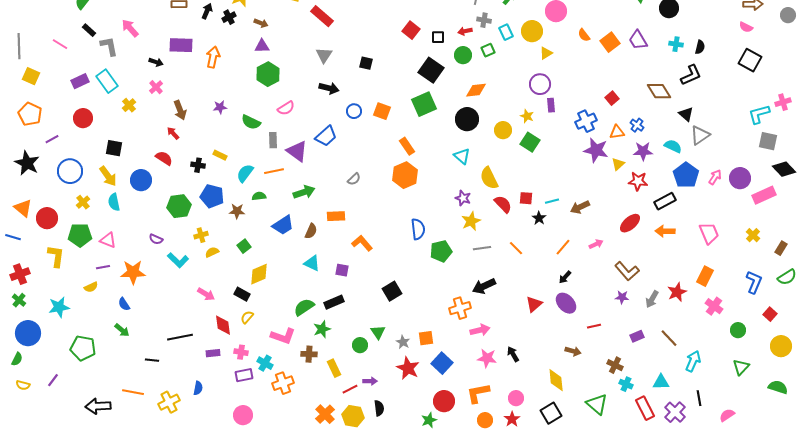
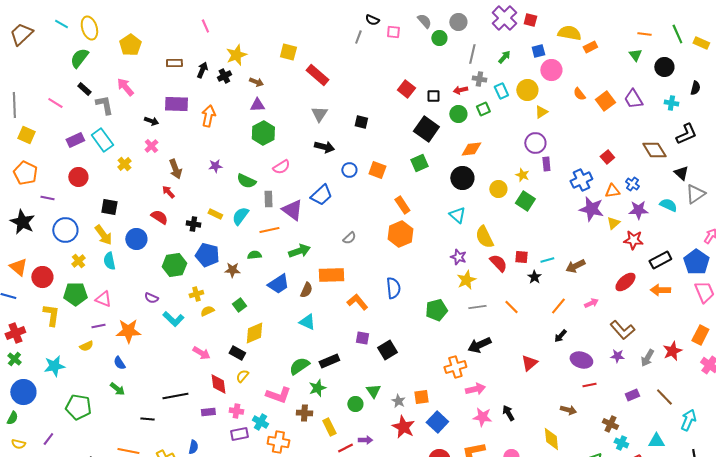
black semicircle: (700, 47) -> (695, 88), moved
green square: (424, 104) -> (419, 163), size x0.7
purple line: (52, 139) -> (47, 198), turned 40
cyan semicircle: (245, 173) -> (240, 216), moved
blue pentagon: (686, 175) -> (696, 262), moved
orange rectangle: (336, 216) -> (331, 275), size x1.4
blue semicircle: (418, 229) -> (393, 288), moved
purple square: (342, 270) -> (362, 338), moved
purple ellipse: (566, 303) -> (581, 360), moved, turned -30
orange cross: (283, 383) -> (278, 442), turned 30

